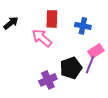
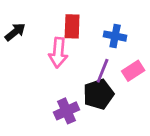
pink arrow: (42, 38) -> (58, 53), turned -125
purple line: (90, 65) -> (103, 71), moved

